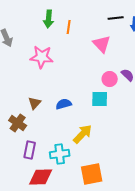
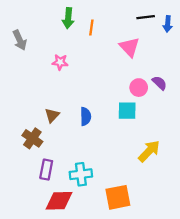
pink star: (42, 57) -> (60, 62), size x0.6
blue semicircle: (64, 104) -> (86, 116), turned 105
yellow arrow: (83, 134) -> (149, 151), moved

